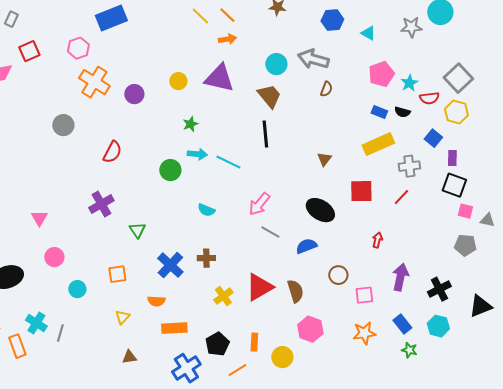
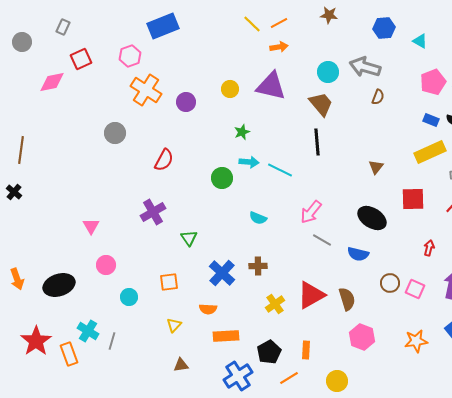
orange line: (227, 15) -> (279, 23), turned -72
blue semicircle: (306, 246) -> (358, 254), turned -145
pink square: (364, 295) -> (415, 289), moved, turned 30
yellow circle: (282, 357) -> (337, 381), moved

